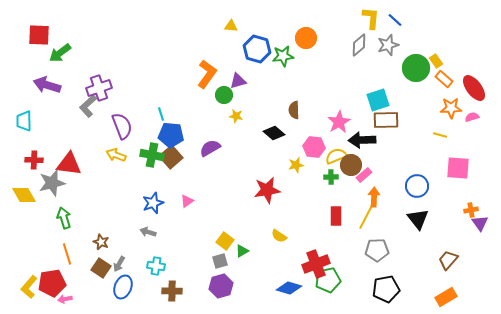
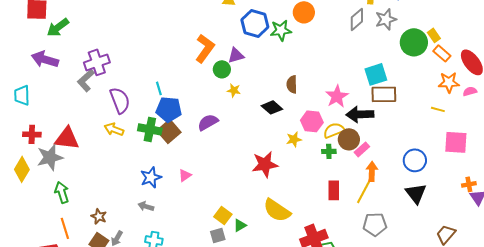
yellow diamond: (24, 195) -> (22, 169), turned 60
yellow semicircle: (279, 236) -> (277, 210), size x1.8

